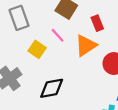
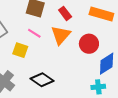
black diamond: (52, 88) -> (42, 80), turned 60

